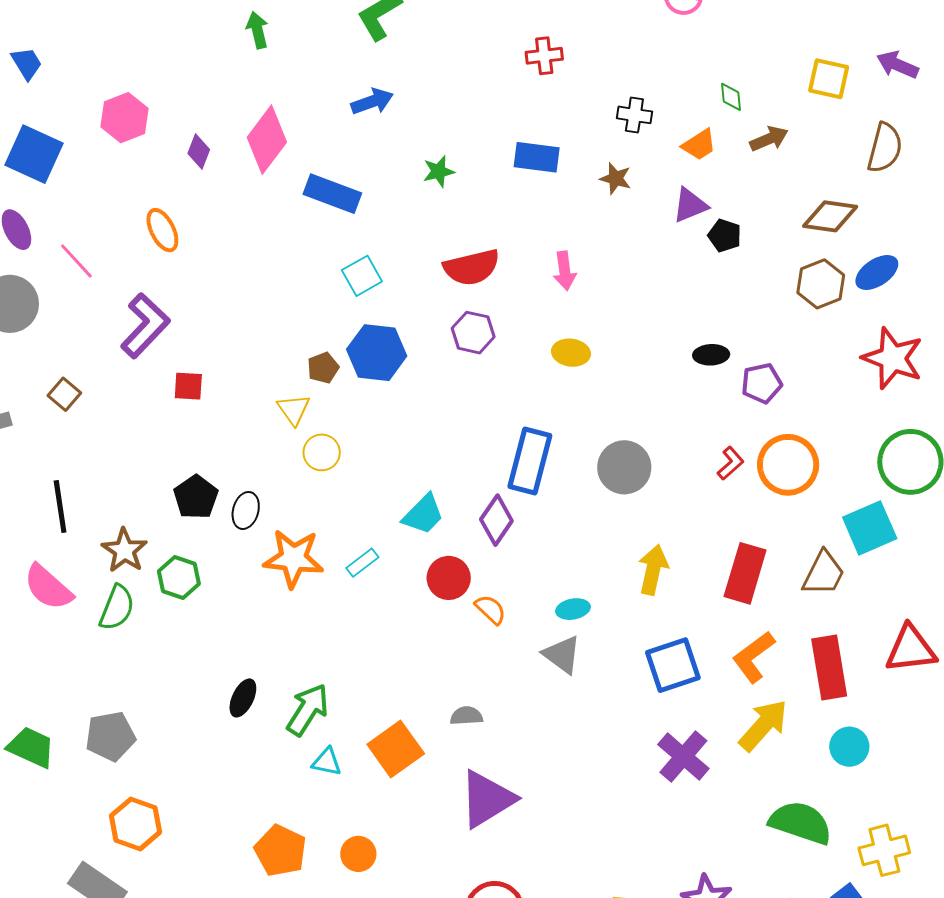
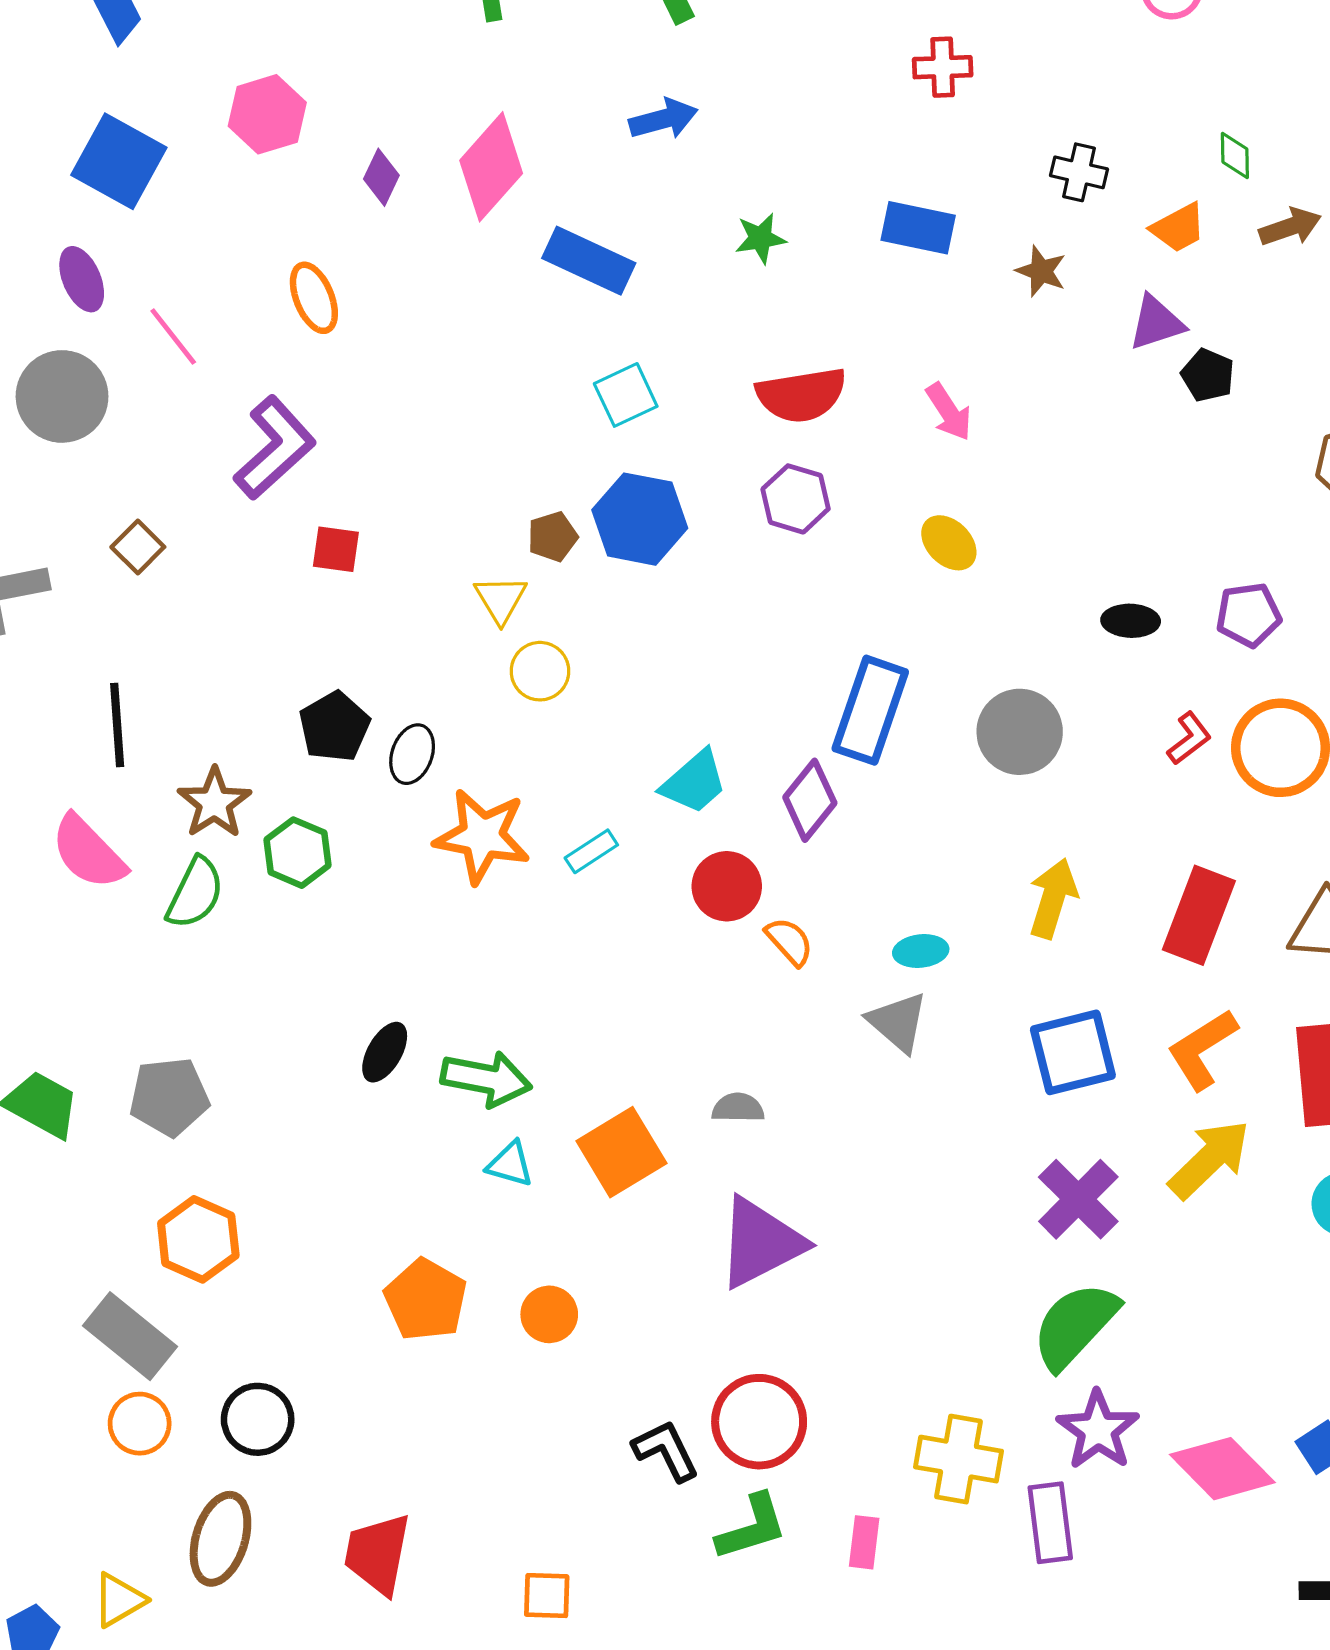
pink arrow: (565, 271) -> (949, 412), turned -30
yellow ellipse: (571, 353) -> (949, 543), turned 33
black ellipse: (711, 355) -> (1131, 621), moved
green arrow: (308, 710) -> (486, 1079), turned 64
green semicircle: (801, 823) -> (1075, 1325), moved, turned -70

